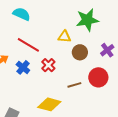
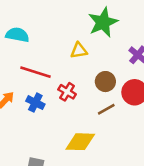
brown circle: (80, 52) -> (105, 82), moved

